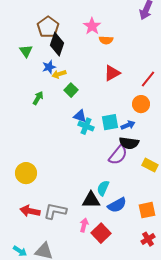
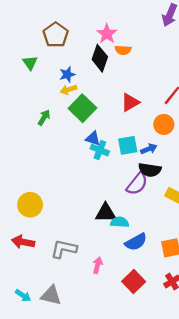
black diamond: (57, 44) -> (100, 58), moved
blue star: (49, 67) -> (67, 74), moved
red triangle: (112, 73) -> (130, 102), moved
green square: (71, 90) -> (82, 108), size x1.6
cyan semicircle: (103, 188) -> (120, 222), turned 70
black triangle: (91, 200) -> (106, 213), moved
red arrow: (30, 211) -> (23, 242), moved
red square: (101, 233) -> (134, 281), moved

